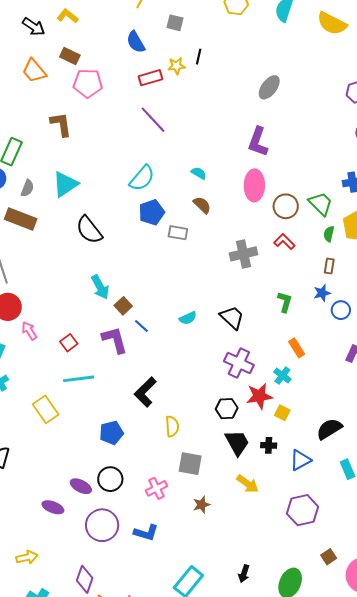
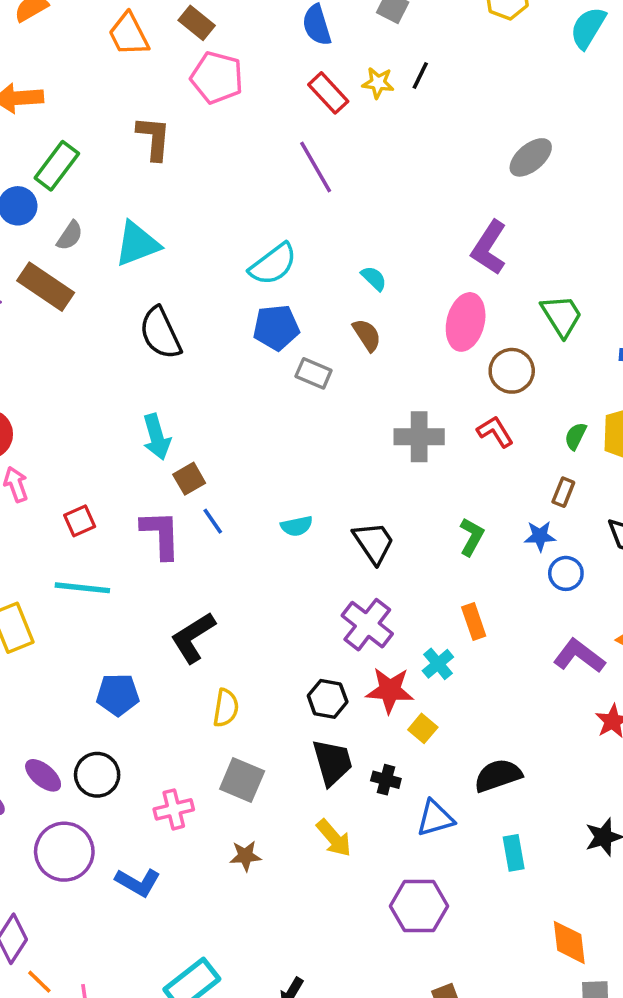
red rectangle: (151, 78) -> (328, 93), turned 50
green trapezoid: (321, 204) -> (562, 316), moved

